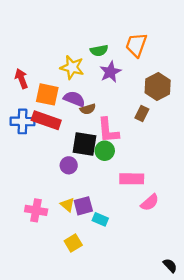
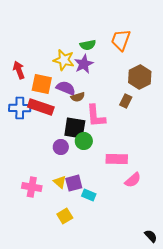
purple star: (110, 72) -> (84, 64), moved
green circle: (105, 151) -> (84, 141), moved

